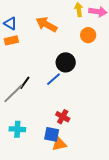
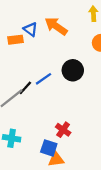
blue triangle: (10, 23) -> (30, 29), moved
blue line: (54, 79) -> (43, 79), moved

